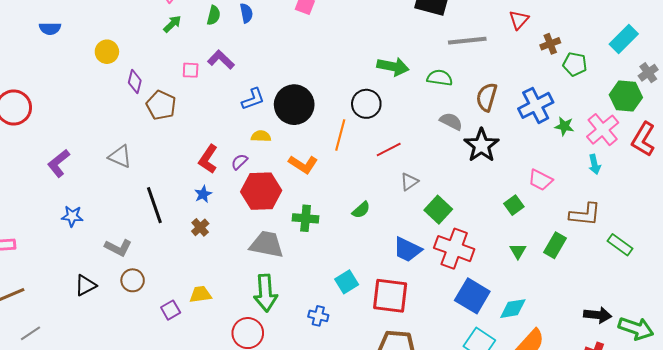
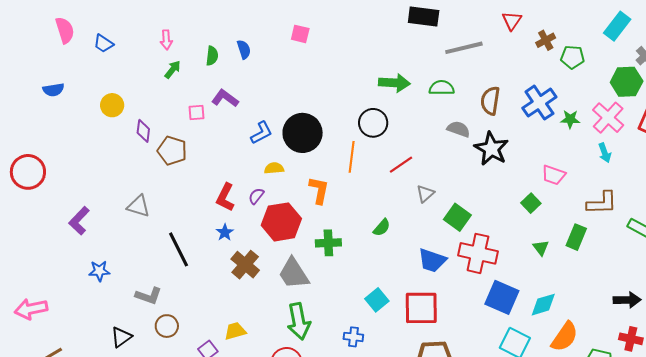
orange L-shape: (303, 164) -> (319, 190), turned -104
brown cross: (200, 227) -> (245, 265), moved, size x1.6
gray trapezoid: (267, 244) -> (294, 273), turned -126

